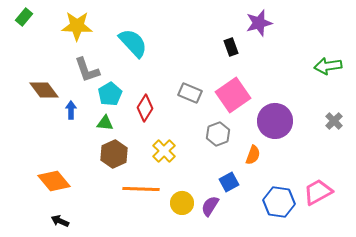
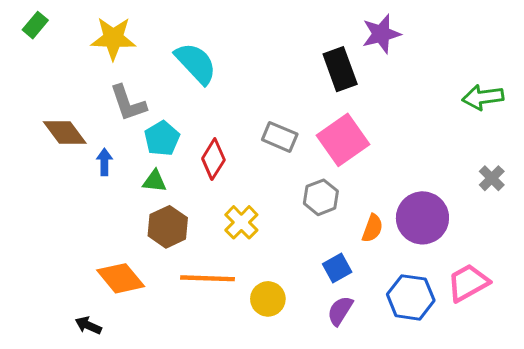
black rectangle: (231, 47) -> (340, 69), size x1.6
purple circle: (275, 121) -> (422, 218), moved
orange diamond: (54, 181) -> (121, 278), moved
purple semicircle: (210, 206) -> (340, 311), moved

